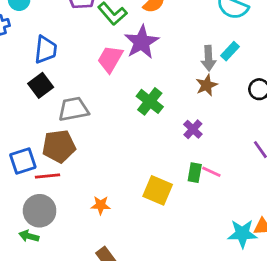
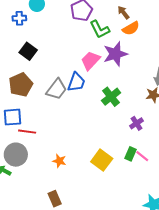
blue trapezoid: (46, 50) -> (76, 82), moved
black square: (41, 85) -> (28, 51), moved, turned -30
gray trapezoid: (73, 109) -> (56, 89), turned 125
brown pentagon: (59, 146) -> (21, 85), moved, turned -30

